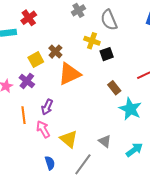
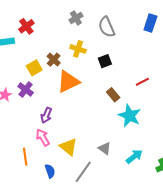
yellow cross: (92, 41) -> (78, 49), moved
orange line: (23, 115) -> (25, 157), moved

